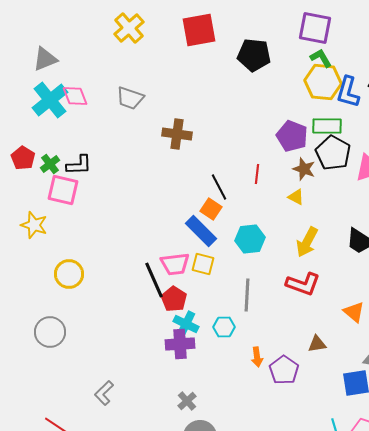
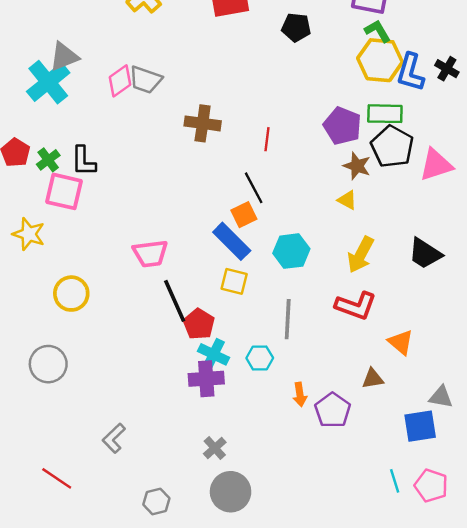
black pentagon: (254, 55) -> (296, 27), size x0.7
gray triangle: (45, 59) -> (64, 57), moved
pink diamond: (75, 96) -> (120, 81), moved, turned 76
black L-shape: (79, 165) -> (83, 161), turned 92
red line: (257, 174) -> (267, 139), moved
orange square: (211, 209) -> (244, 215), turned 30
pink trapezoid: (175, 264) -> (150, 253), moved
orange triangle: (354, 312) -> (401, 342), moved

